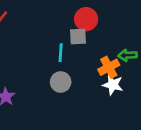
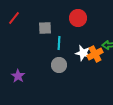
gray square: (78, 37) -> (45, 28), moved
white star: (113, 85) -> (83, 53), moved

